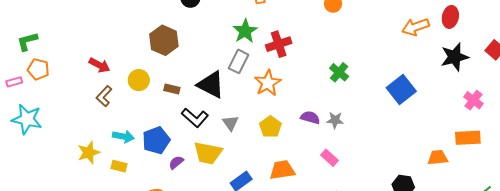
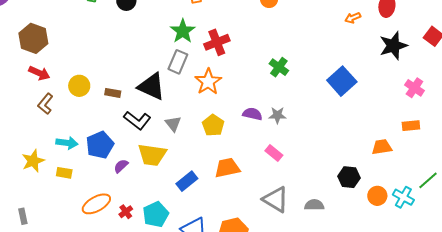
orange arrow: (416, 27) -> (353, 18), size x0.6
brown hexagon: (164, 40) -> (33, 38), moved
orange rectangle: (468, 138) -> (411, 126), size x0.7

